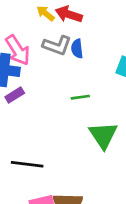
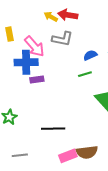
blue semicircle: (77, 49) -> (90, 55), moved, turned 80
purple rectangle: (15, 95) -> (37, 79), turned 32

